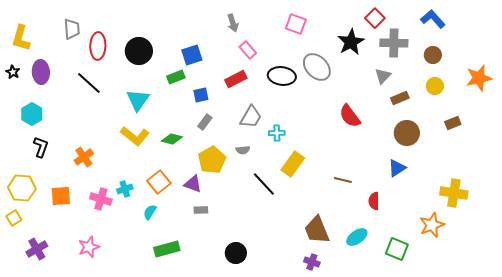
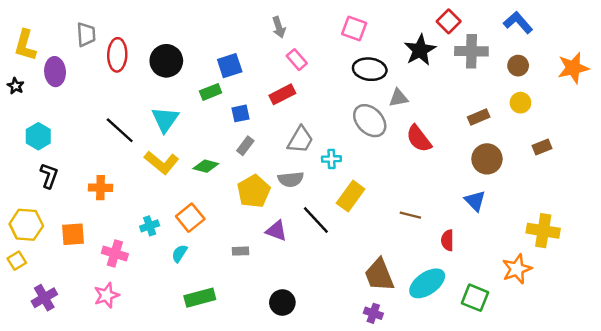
gray ellipse: (317, 67) -> (370, 121), moved
purple ellipse: (41, 72) -> (55, 72), moved
black ellipse: (282, 76) -> (370, 69), moved
gray triangle: (383, 76) -> (398, 98), moved, turned 36
orange star: (479, 78) -> (573, 68), moved
black line: (89, 83) -> (120, 130), moved
gray semicircle: (243, 150) -> (291, 179), size x1.5
orange cross: (84, 157) -> (101, 188), turned 36
blue triangle: (397, 168) -> (475, 201), turned -42
purple triangle: (193, 184) -> (276, 231), moved
pink cross: (101, 199) -> (115, 253), moved
cyan ellipse: (357, 237) -> (427, 283), size x1.4

